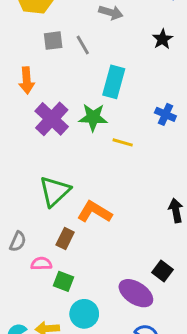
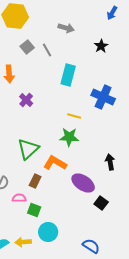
gray square: (53, 41) -> (27, 47), turned -32
blue cross: (165, 114) -> (103, 97), size x1.6
green star: (93, 117) -> (69, 137), moved
purple cross: (52, 119) -> (26, 100), size x0.6
purple ellipse: (136, 293) -> (83, 183), moved

